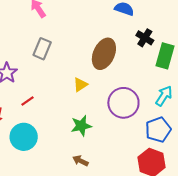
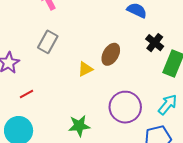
brown ellipse: (104, 54) -> (111, 54), size x0.7
yellow triangle: (80, 85) -> (85, 69), moved

